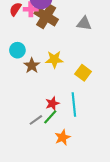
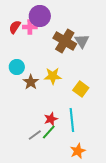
brown cross: (46, 16) -> (65, 41), moved
gray triangle: (84, 24) -> (82, 41), turned 49
orange star: (63, 137) -> (78, 151), moved

